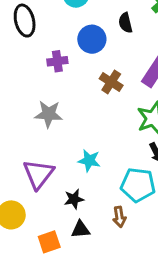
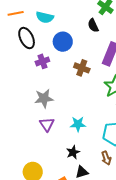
black ellipse: (25, 21) -> (27, 38), moved
black semicircle: (125, 23) -> (93, 25), moved
purple triangle: (38, 174) -> (47, 124), moved, size x0.7

